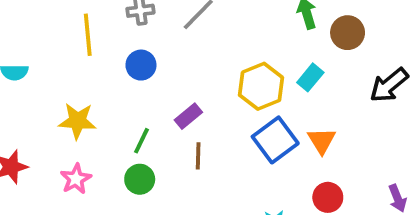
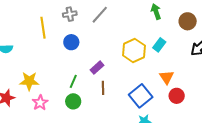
brown circle: (348, 33) -> (188, 21), moved
yellow star: (77, 121) -> (29, 81), moved
blue square: (275, 140) -> (141, 96), moved
red circle: (328, 197) -> (177, 96), moved

